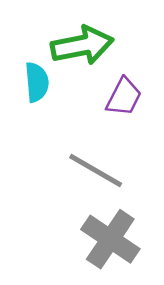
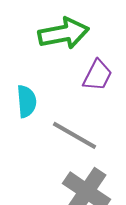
cyan semicircle: (37, 82) -> (27, 101), moved

